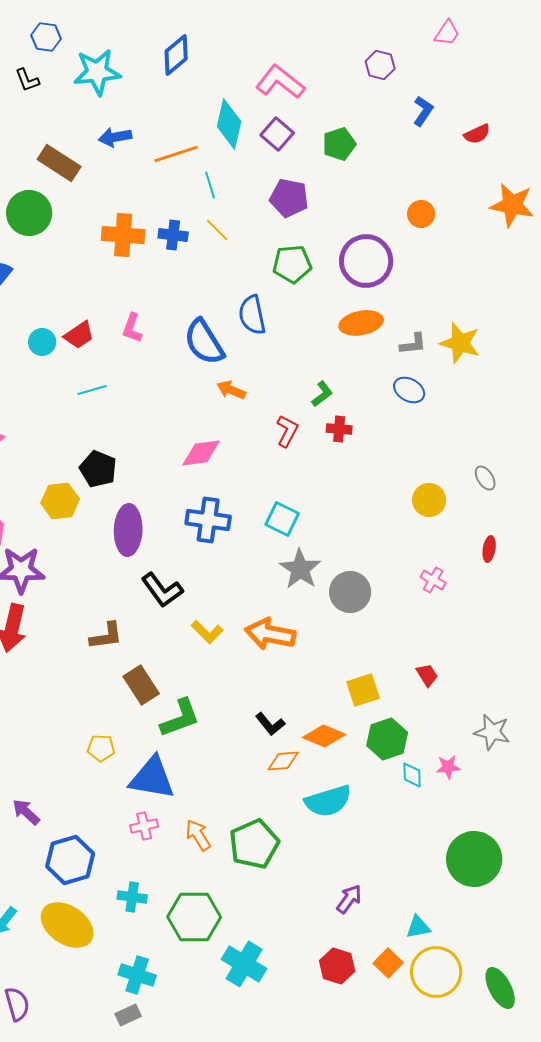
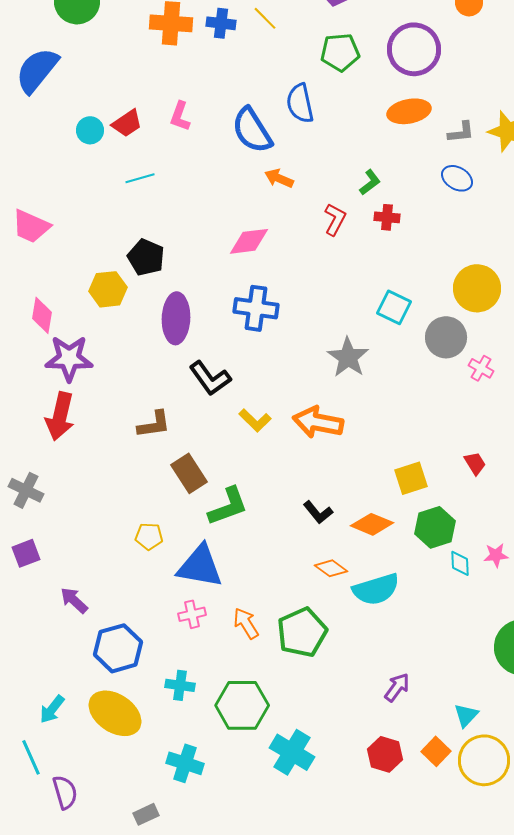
yellow circle: (429, 500) -> (477, 288), size x1.4
cyan square: (282, 519) -> (394, 307), moved
gray circle: (350, 592) -> (446, 337), moved
orange diamond: (283, 761) -> (331, 568), moved, turned 40
cyan triangle: (418, 927) -> (466, 715), turned -36
gray rectangle: (128, 1015) -> (146, 814), moved

